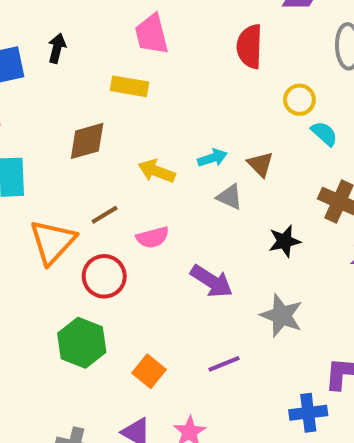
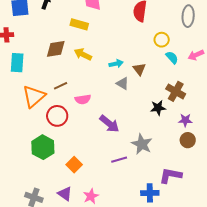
yellow arrow: (157, 171) -> (83, 54), moved
black star: (285, 241) -> (158, 108), moved
purple line: (224, 364) -> (119, 160), moved

